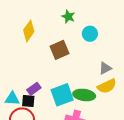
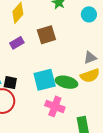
cyan circle: (90, 34) -> (89, 14), moved
purple rectangle: (34, 89) -> (17, 43), moved

